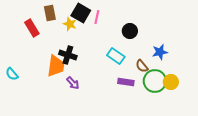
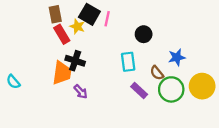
red rectangle: (32, 28) -> (62, 34), moved
cyan rectangle: (116, 56) -> (128, 62), turned 48
purple rectangle: (126, 82) -> (139, 91), turned 35
yellow circle: (171, 82) -> (202, 86), moved, size x1.5

